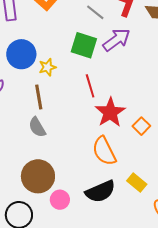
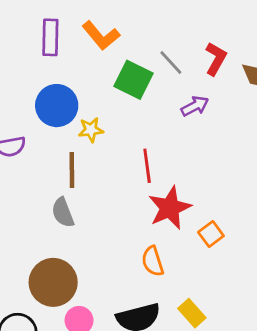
purple arrow: (117, 40) -> (195, 106), size x0.7
green square: (84, 45) -> (134, 80), moved
orange semicircle: (104, 151) -> (153, 261), size x0.7

